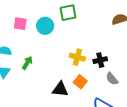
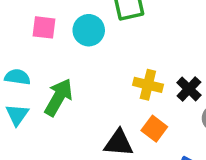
black cross: (100, 60) -> (189, 89), turned -32
green arrow: (27, 63) -> (58, 97), size x1.5

